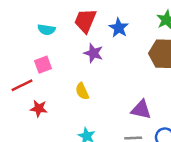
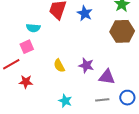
cyan semicircle: (46, 30) -> (33, 28), moved
purple star: (93, 53) -> (86, 65), moved

